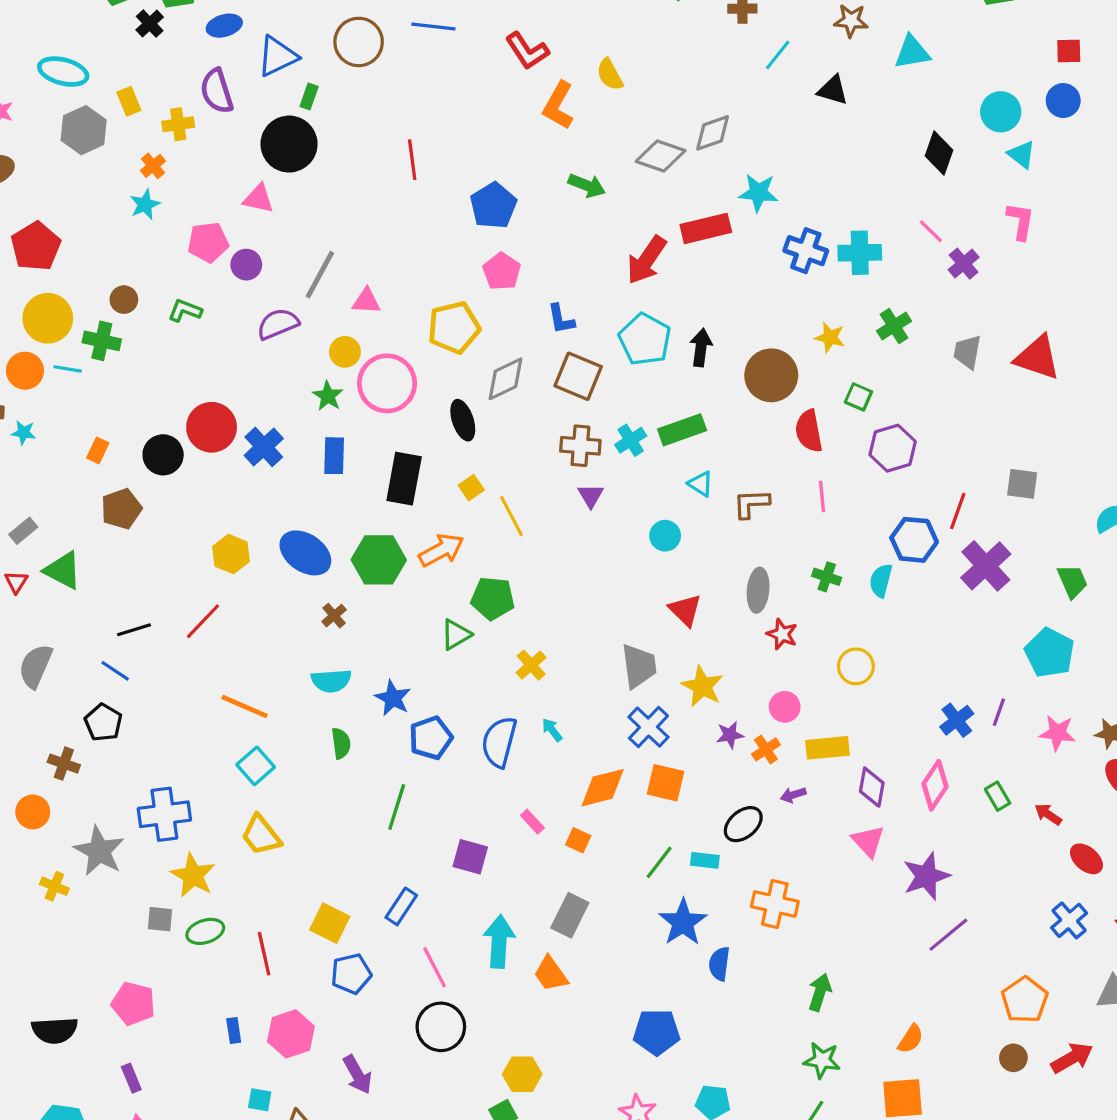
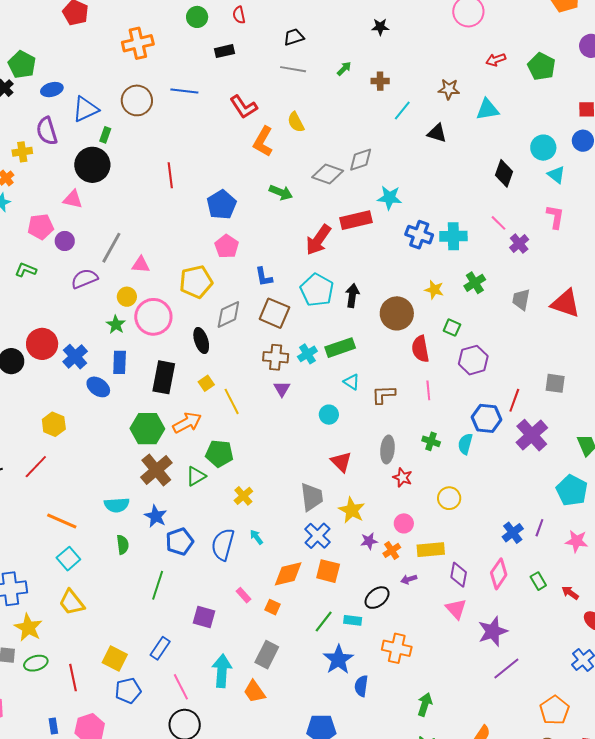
blue ellipse: (305, 553) -> (98, 387), moved, size x0.7
brown cross: (334, 616) -> (156, 470), moved, size x2.0

